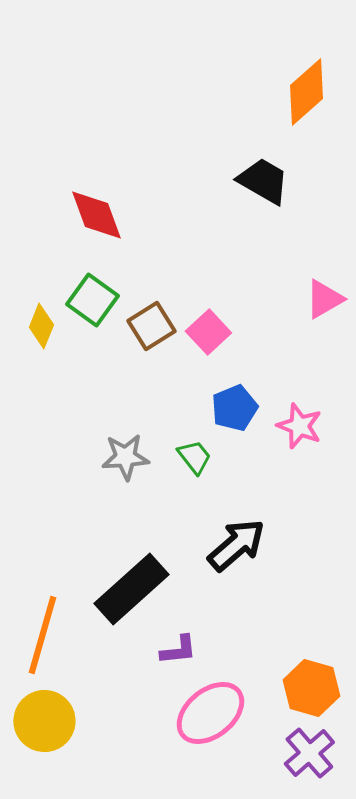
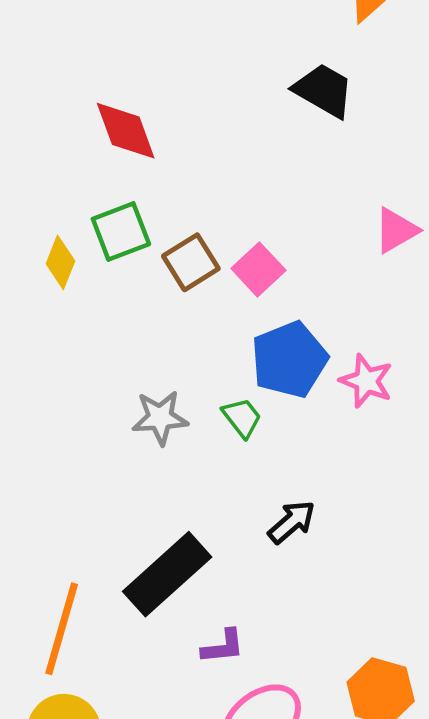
green square: (92, 300) -> (121, 232), turned 33
blue pentagon: (234, 408) -> (289, 360), size x1.4
black arrow: (236, 545) -> (292, 522), size x0.7

